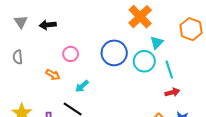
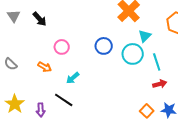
black arrow: (48, 25) -> (40, 19), turned -126
blue circle: (114, 53) -> (104, 46), size x0.7
gray semicircle: (18, 57) -> (11, 64), moved, turned -40

